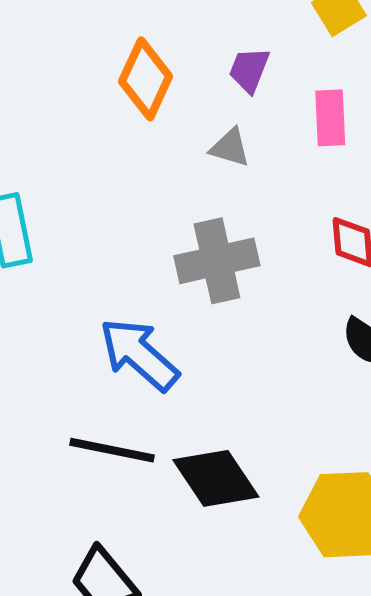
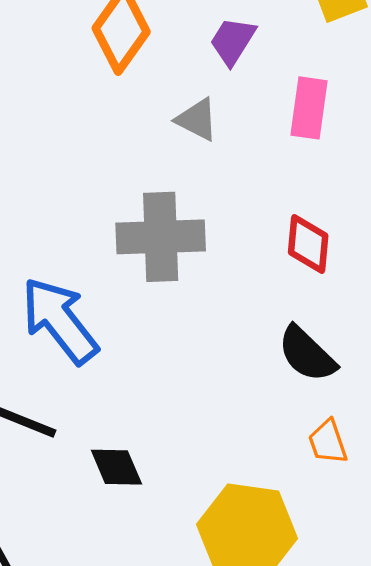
black diamond: (216, 478) -> (116, 467), size x0.6

